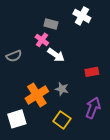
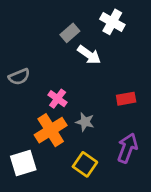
gray rectangle: (51, 24) -> (70, 33), turned -56
pink cross: (42, 40) -> (58, 99), moved
white arrow: (56, 55) -> (89, 55), moved

